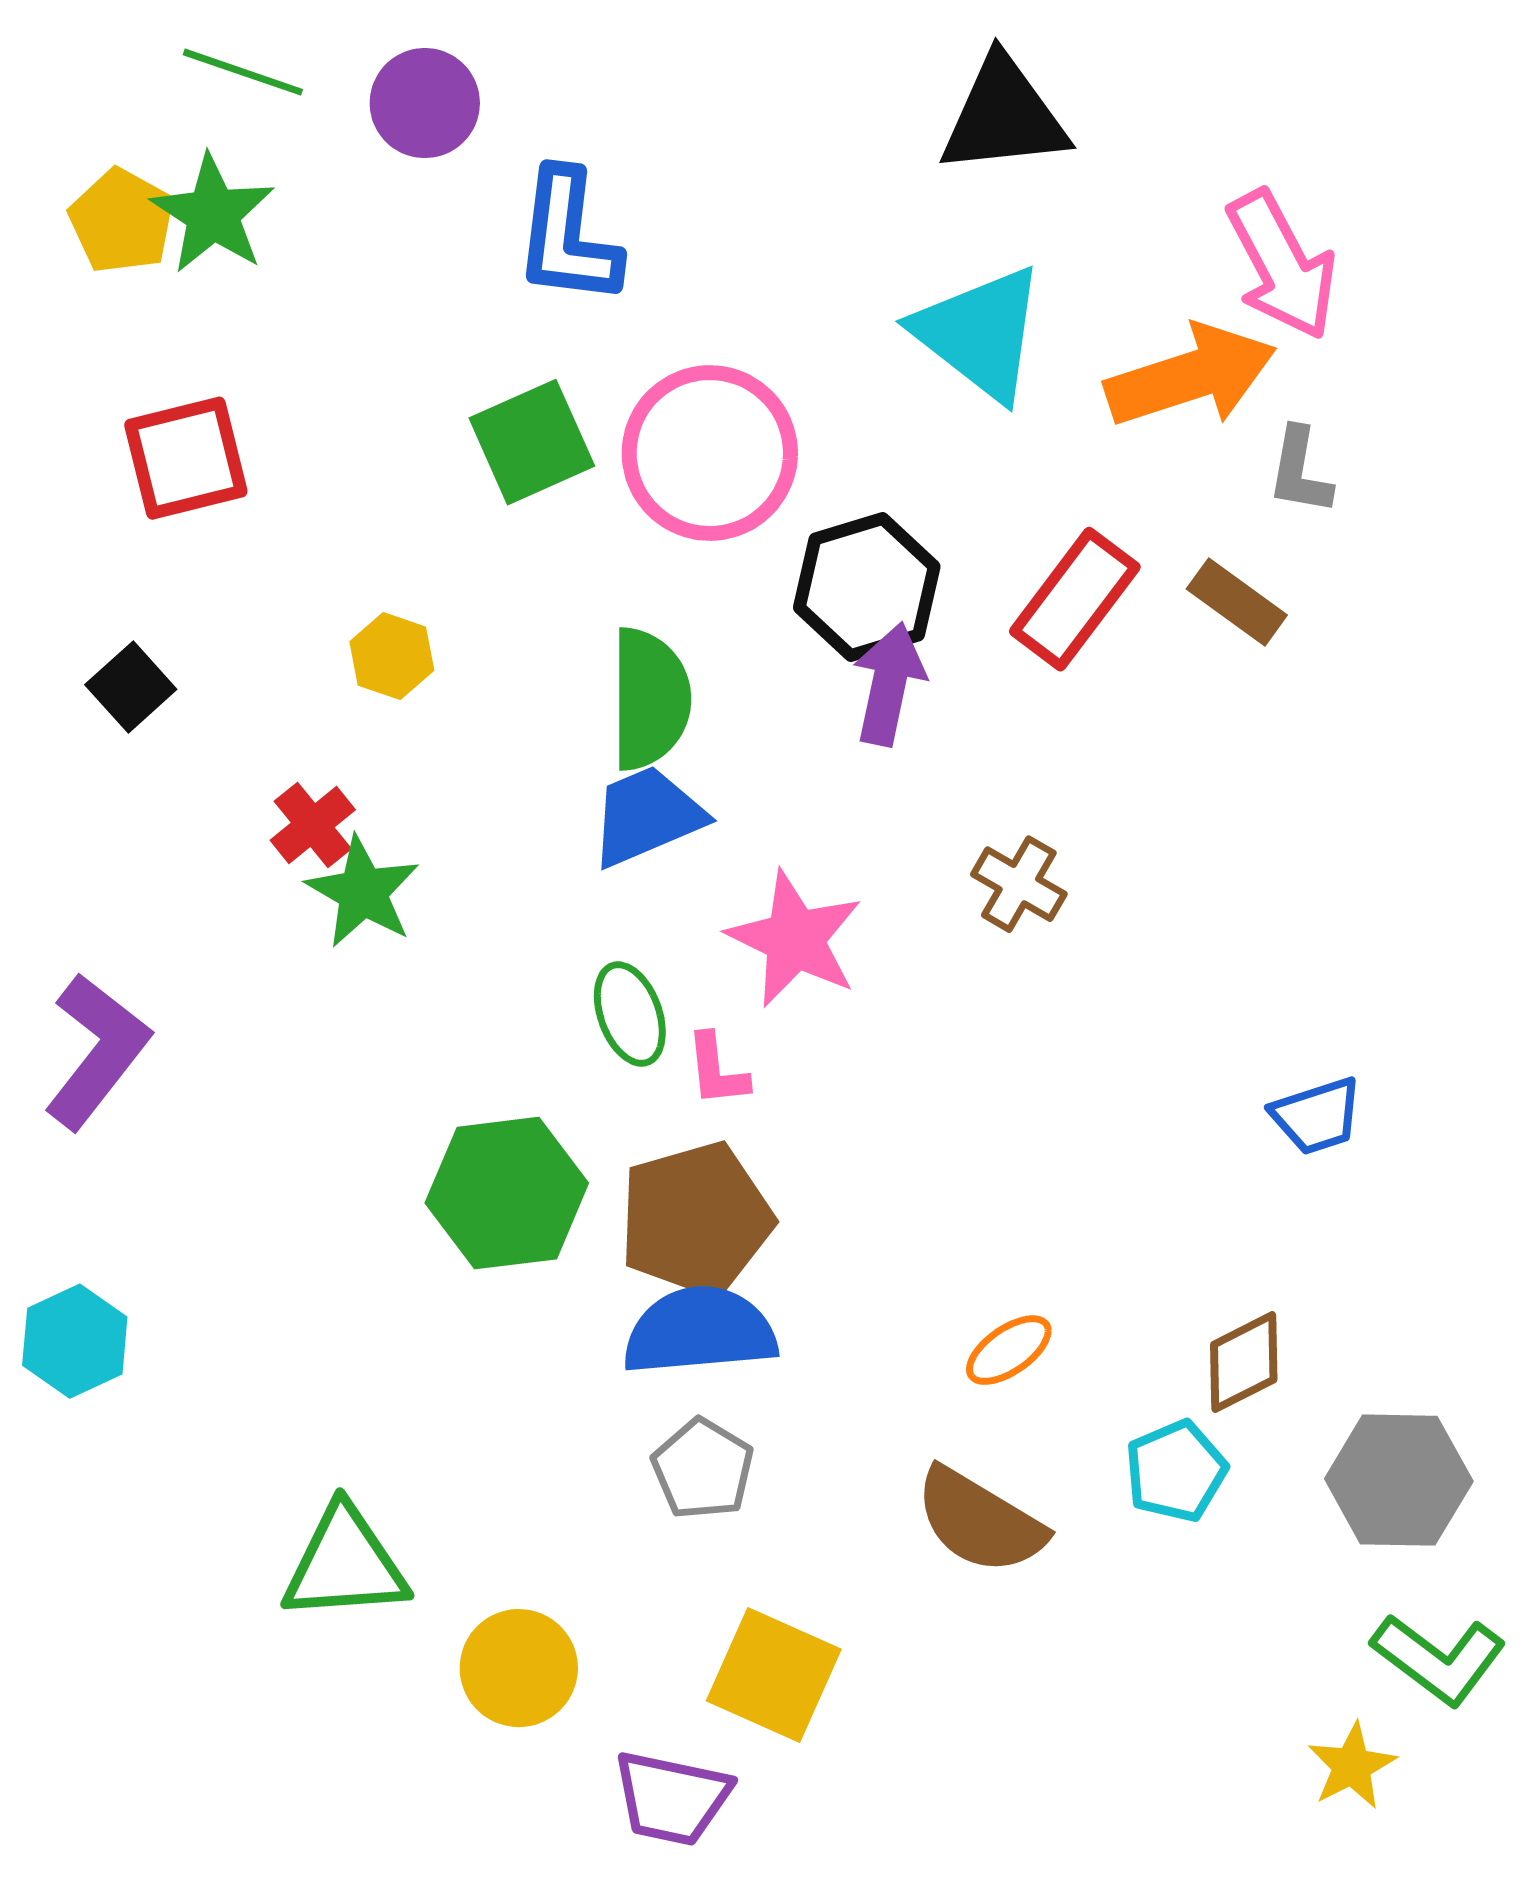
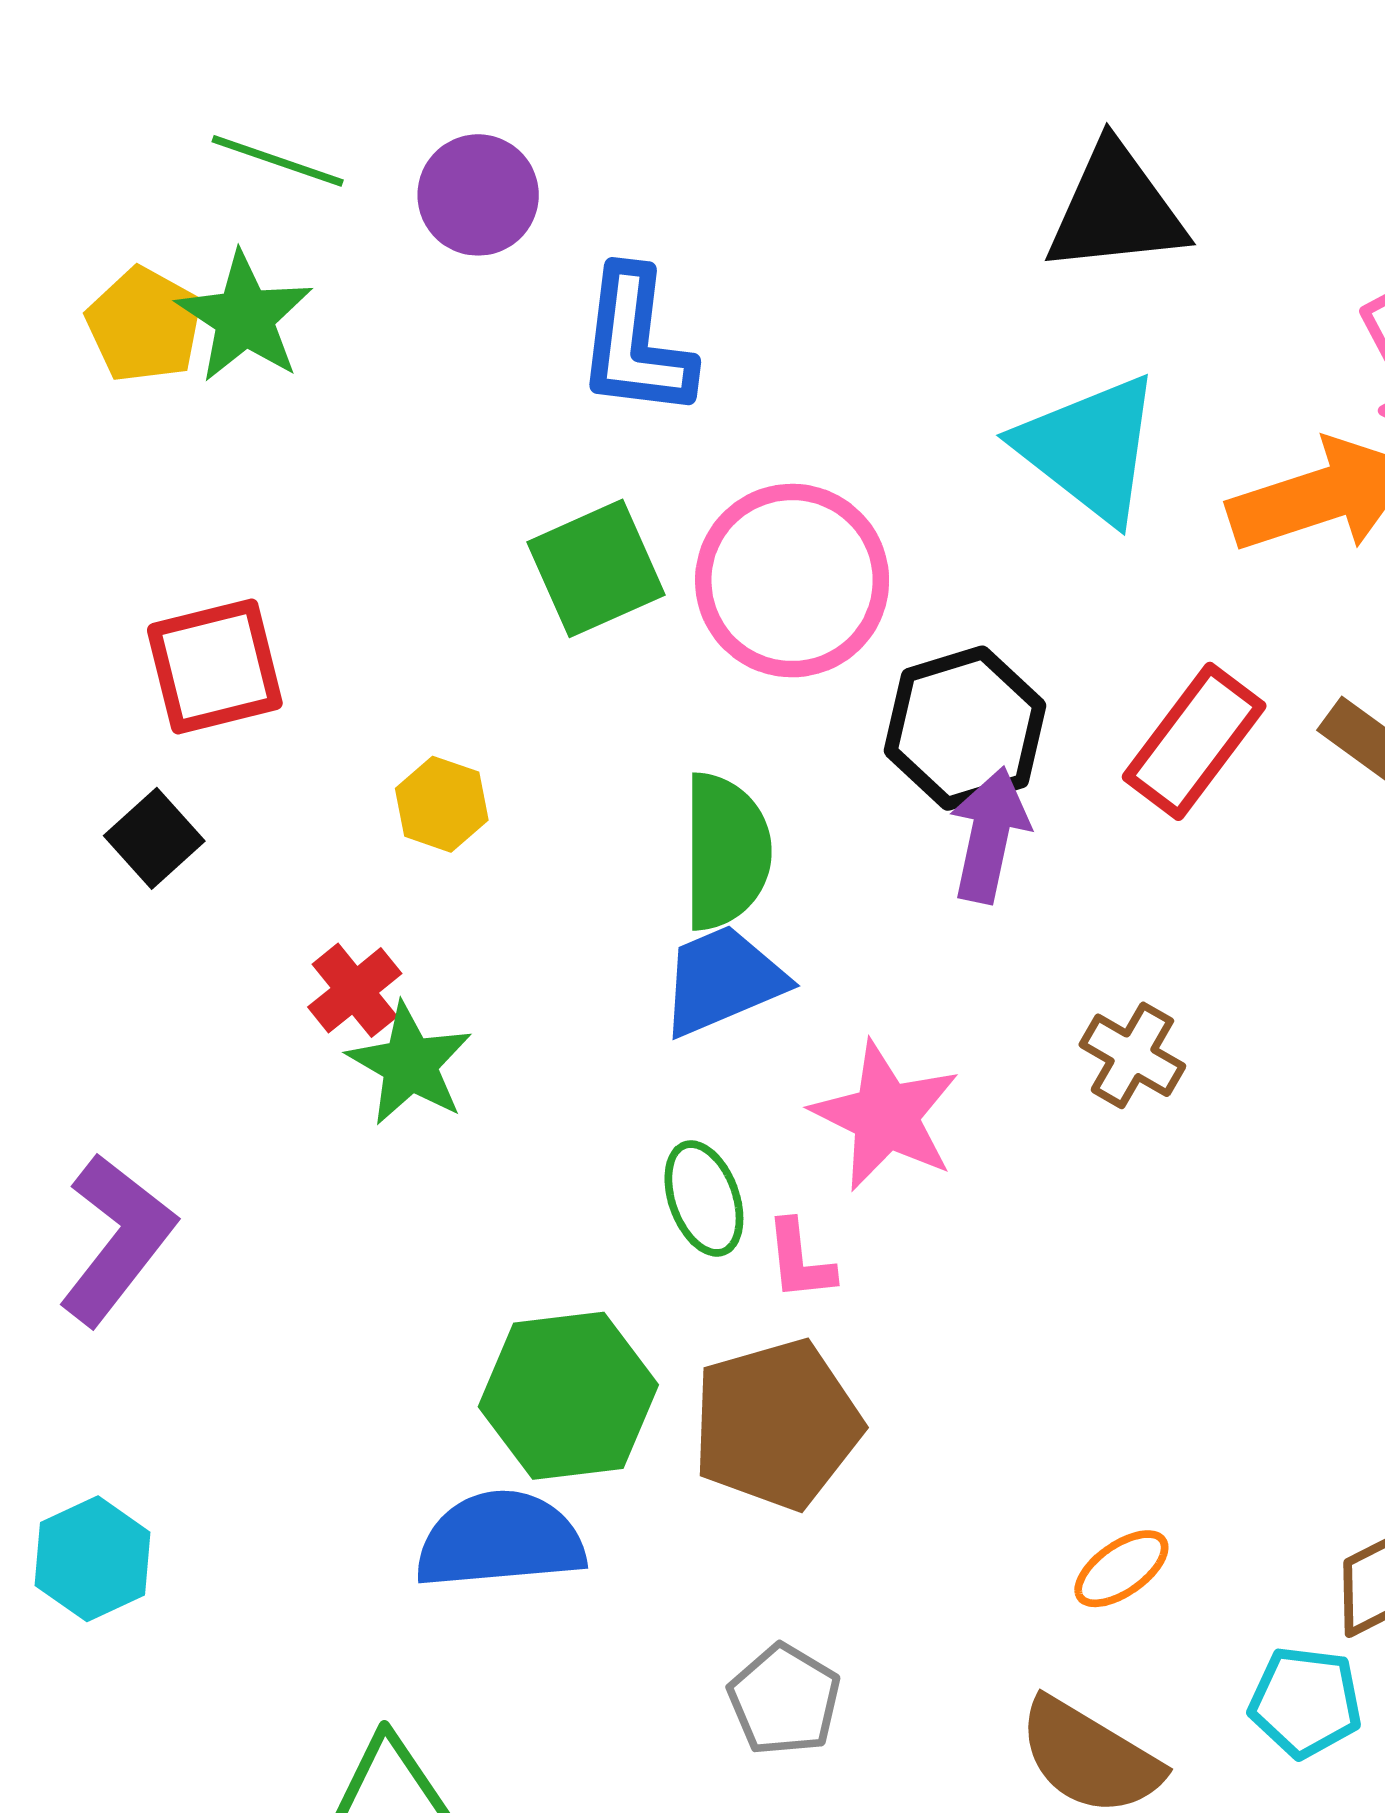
red square: (186, 458) -> (215, 666), moved
blue semicircle: (700, 1331) -> (500, 1540), moved
cyan pentagon: (1176, 1471) -> (1305, 1702), turned 30

